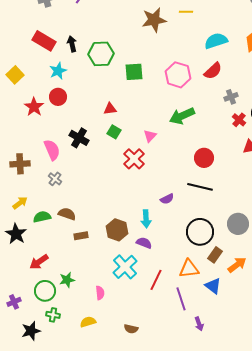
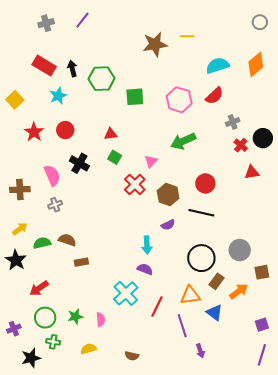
red circle: (58, 97) -> (65, 130), moved
gray cross: (55, 179) -> (55, 205), turned 32
brown hexagon: (117, 230) -> (168, 195), moved
green star: (67, 280) -> (75, 317), moved

